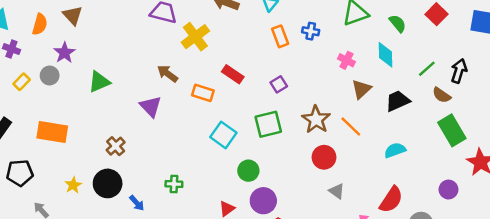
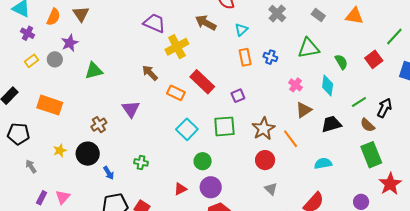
red rectangle: (233, 74) -> (202, 82), size x1.4
purple triangle: (151, 106) -> (131, 109), moved

